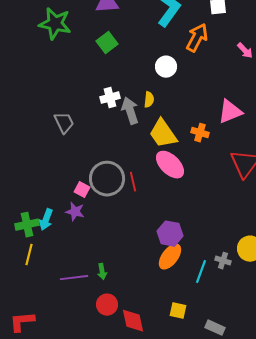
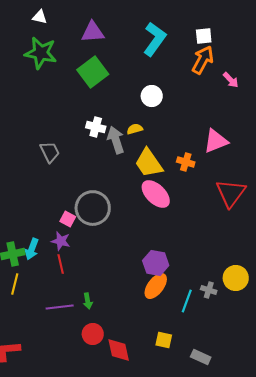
orange arrow: (197, 38) -> (203, 60), moved
green square: (107, 43) -> (93, 72), size x1.4
white cross: (110, 98) -> (96, 127), turned 30
yellow semicircle: (149, 100) -> (135, 129), turned -112
red line: (133, 182) -> (61, 264), moved

